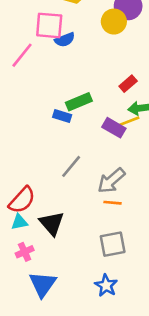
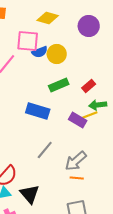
yellow circle: (114, 22) -> (57, 54), moved
green rectangle: (79, 102) -> (59, 85), moved
blue rectangle: (62, 116) -> (38, 111), size x1.6

